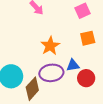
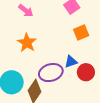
orange star: (50, 46) -> (27, 43), moved

